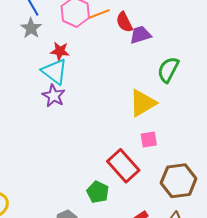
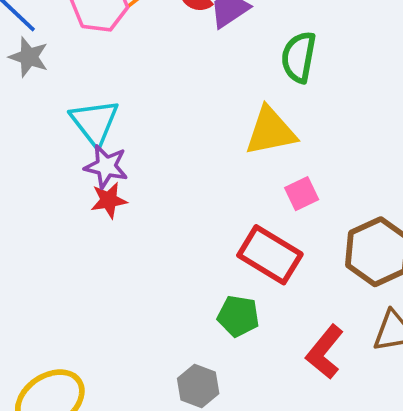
red star: (60, 51) -> (109, 200), moved
cyan triangle: (54, 72) -> (95, 122), turned 32
yellow triangle: (143, 103) -> (271, 131), turned 36

